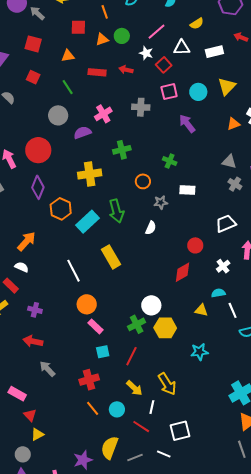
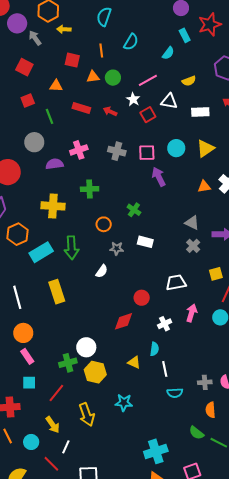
red square: (33, 77) -> (28, 101), moved, turned 32
pink square: (169, 92) -> (147, 153), moved
cyan semicircle: (218, 293) -> (154, 349), turned 96
yellow arrow: (167, 384) -> (87, 415), moved

